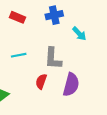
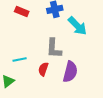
cyan arrow: (79, 34) -> (77, 26), size x1.5
cyan line: (19, 55) -> (20, 60), moved

